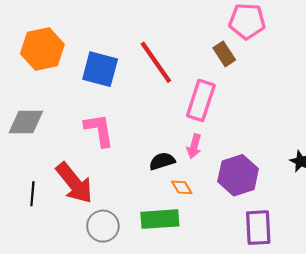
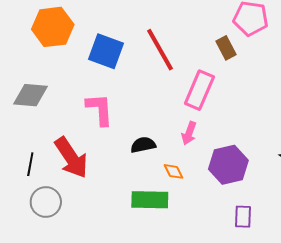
black semicircle: (162, 161) -> (143, 145), moved
gray circle: (103, 226) -> (46, 202), moved
purple rectangle: (258, 228) -> (243, 217), size x0.7

